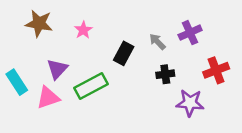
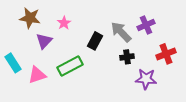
gray arrow: (157, 42) -> (121, 32), size x1.6
purple triangle: (57, 69) -> (44, 41), moved

